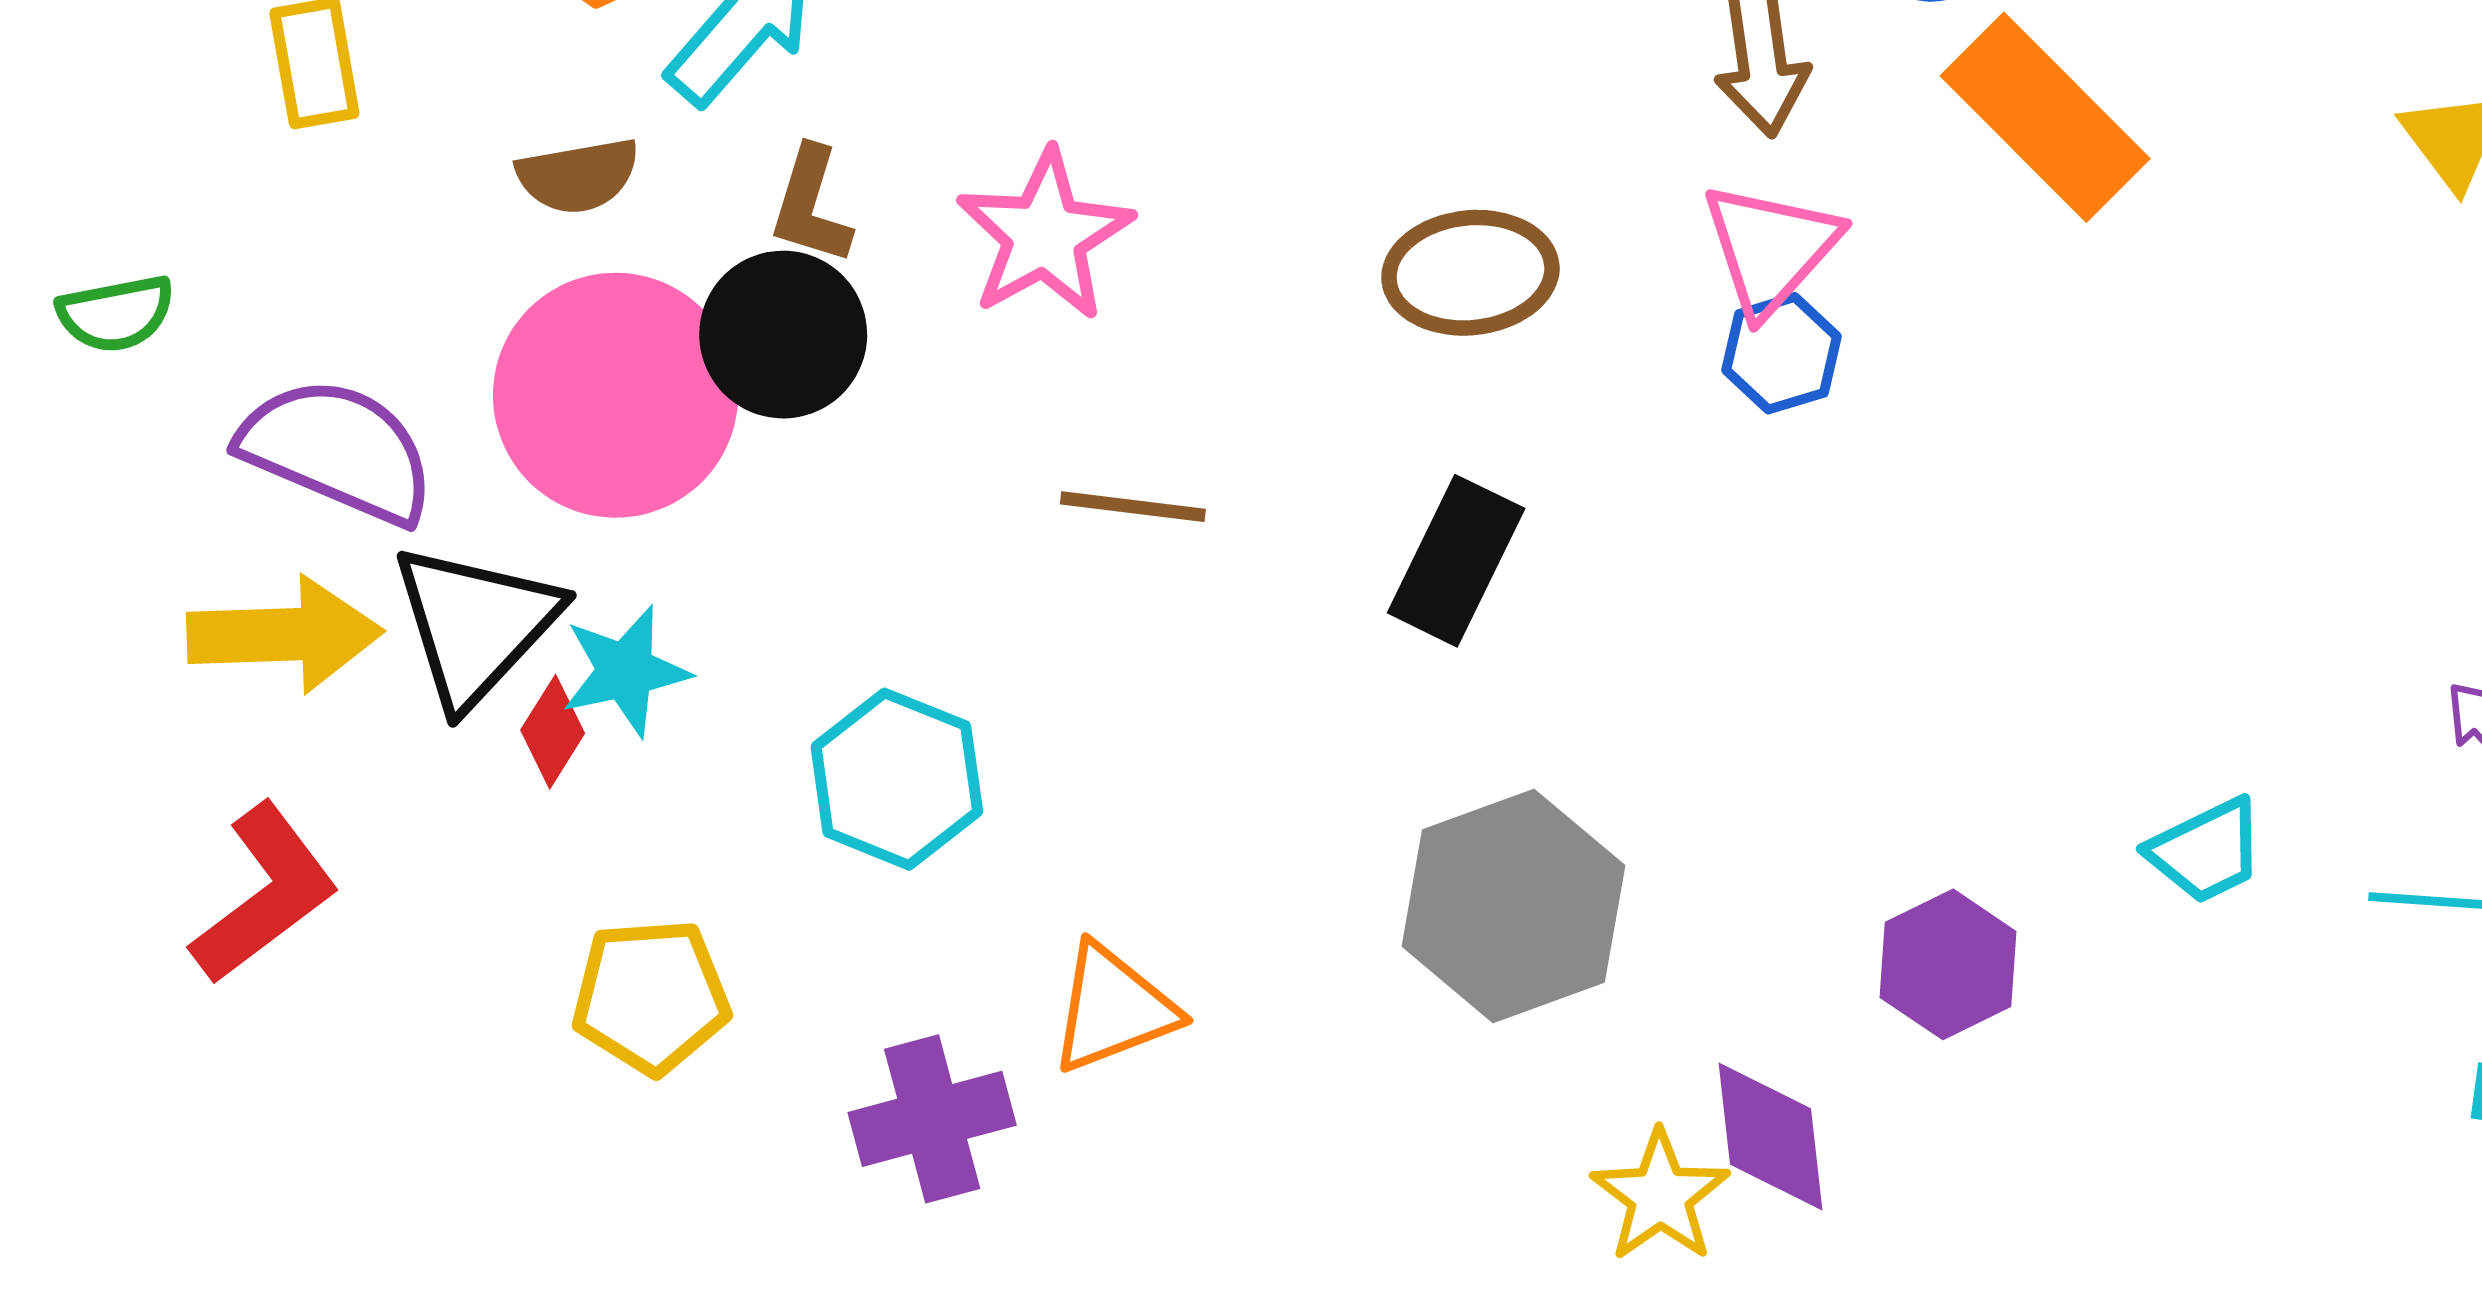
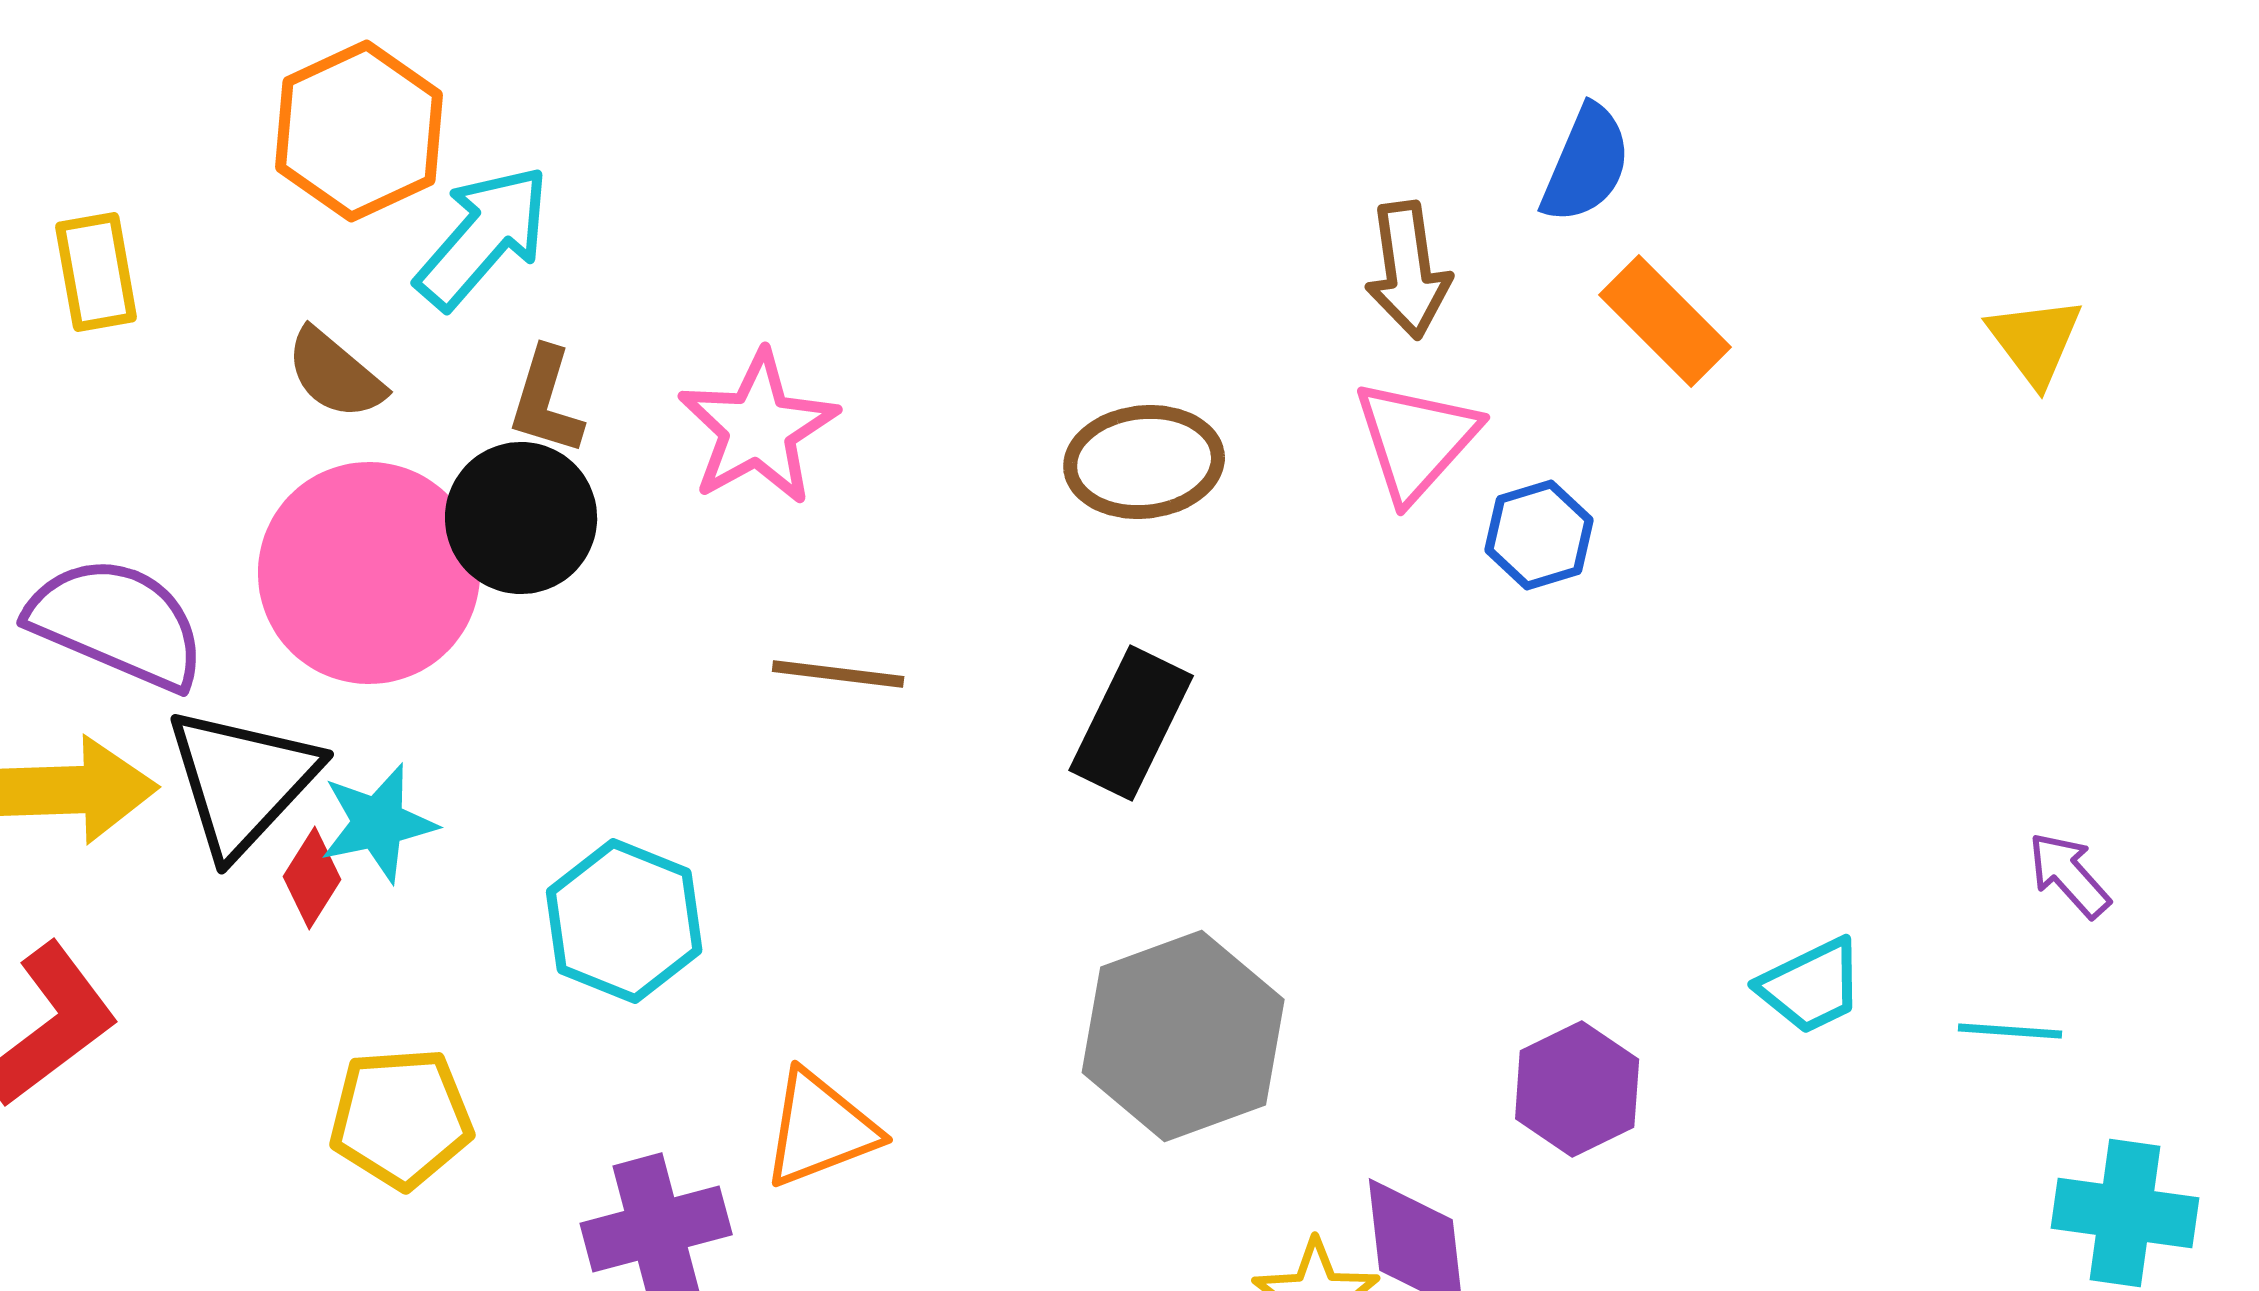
orange rectangle: (2045, 117) -> (1665, 321), size x0.7
brown semicircle: (578, 176) -> (335, 374), turned 50
blue hexagon: (1782, 353) -> (1539, 535), moved

